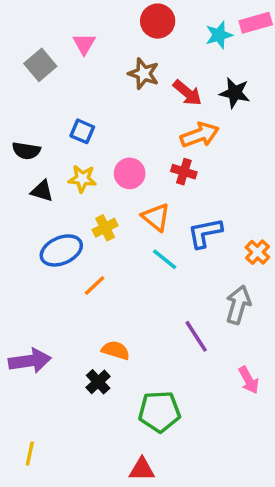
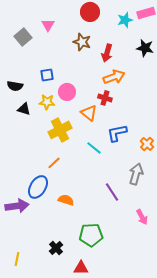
red arrow: (187, 93) -> (107, 53), turned 66
black star: (235, 93) -> (145, 48), moved
blue square: (82, 131) -> (47, 75), turned -32
pink circle: (130, 173) -> (67, 92), moved
orange triangle: (156, 217) -> (89, 113), moved
yellow cross: (105, 228) -> (60, 130), size x1.6
blue ellipse: (61, 250) -> (38, 187), moved, turned -35
black cross: (98, 382) -> (56, 248), moved

